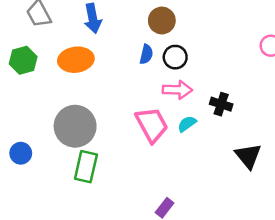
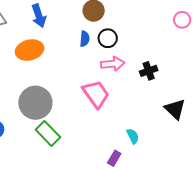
black cross: (221, 104) -> (149, 71), turned -30
cyan semicircle: (187, 124) -> (133, 136), moved, turned 105
green rectangle: (86, 167) -> (48, 133), turned -50

